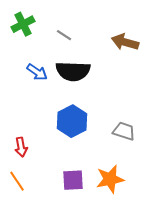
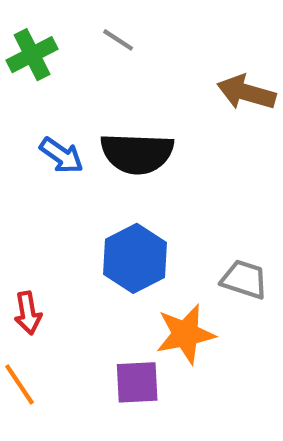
gray line: (64, 35) -> (118, 40), moved
orange star: (110, 179) -> (185, 334), moved

